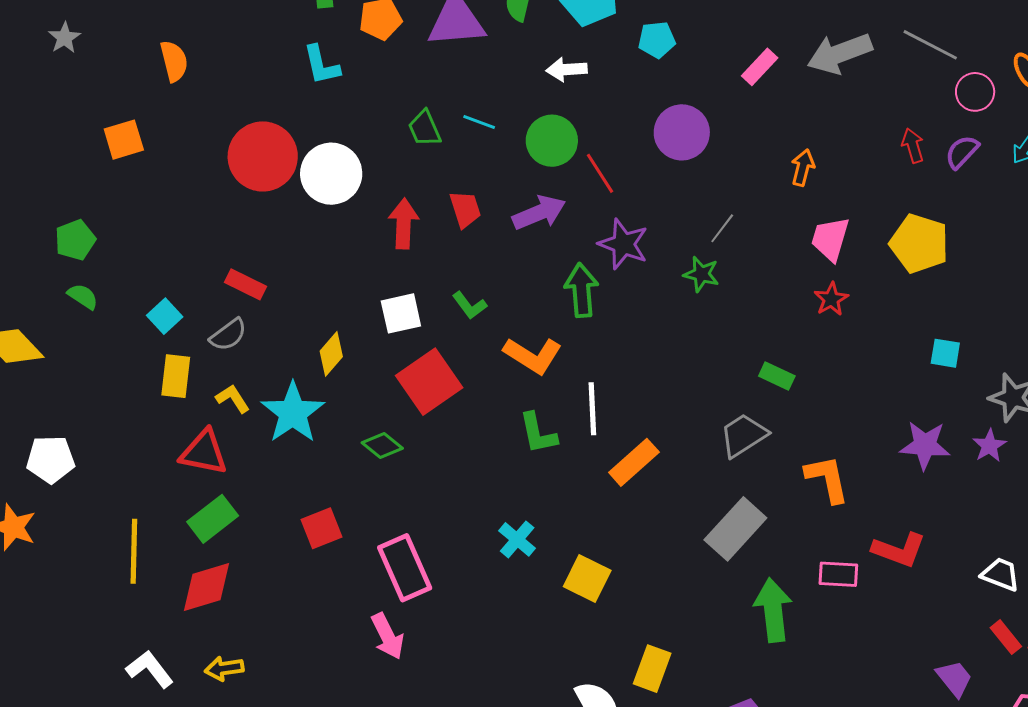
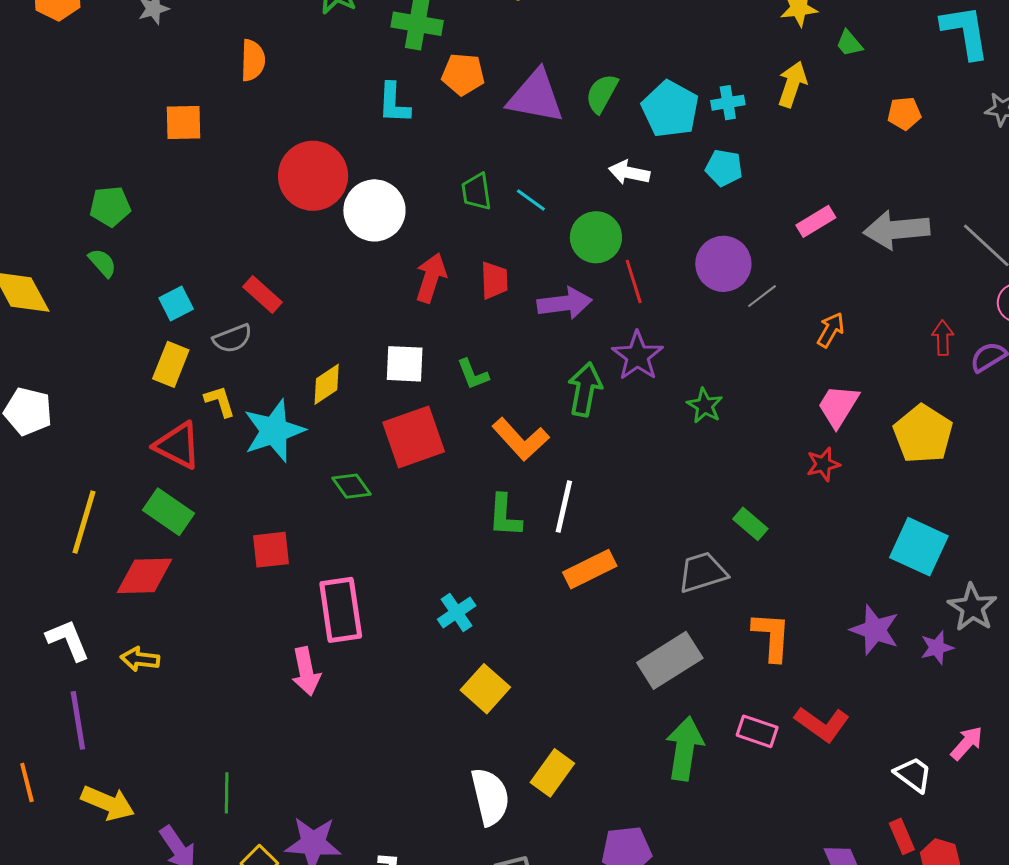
gray line: (722, 228) -> (762, 296), moved
cyan square: (945, 353) -> (919, 547), size x1.8
green rectangle: (213, 519) -> (169, 512), turned 57
yellow square: (587, 579) -> (485, 689), moved

